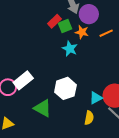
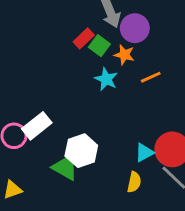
green square: (65, 26) -> (99, 46), turned -32
orange line: (106, 33) -> (151, 77), moved
white hexagon: (65, 88) -> (81, 151), moved

